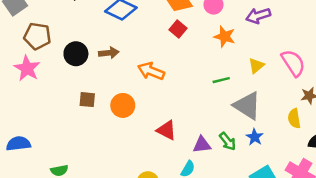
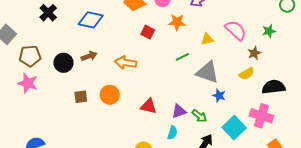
red square: (178, 29) -> (148, 32), moved
yellow triangle: (256, 66) -> (207, 39), turned 40
yellow semicircle: (294, 118) -> (247, 74), turned -98
green arrow: (228, 141) -> (199, 116), moved

